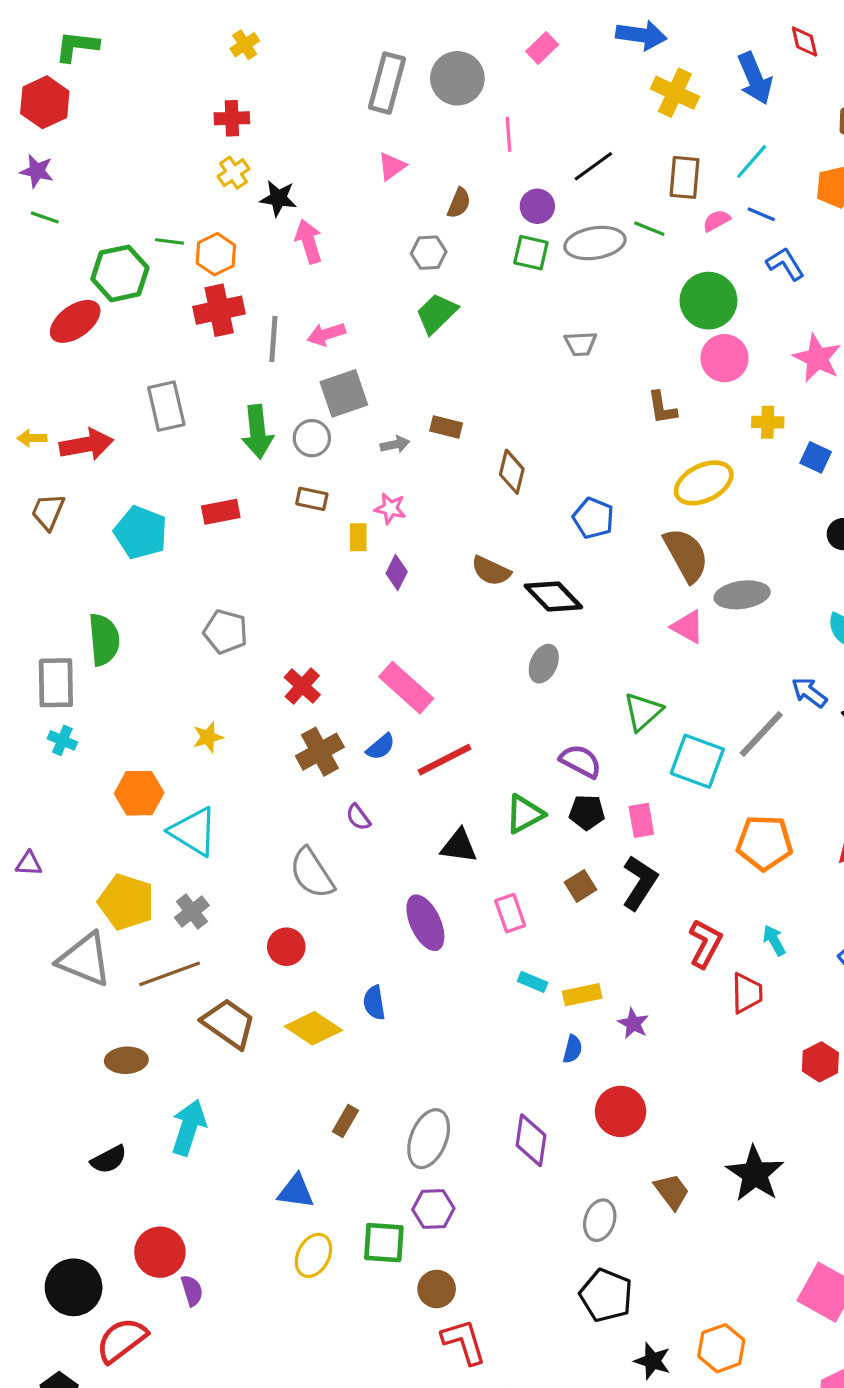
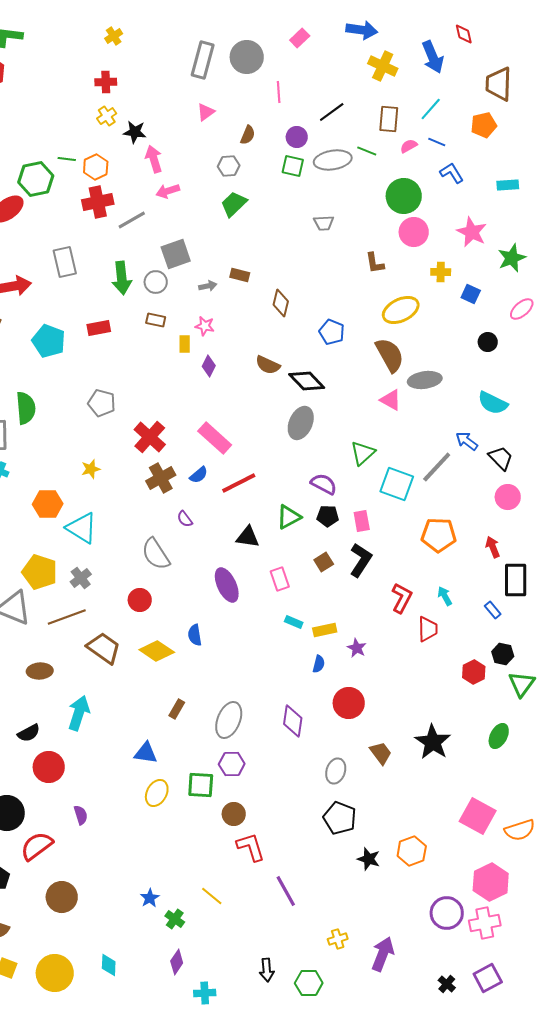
pink arrow: (326, 334) -> (168, 191), moved
gray line: (273, 339) -> (132, 220), turned 56
gray ellipse: (544, 664) -> (301, 423), size x1.4
red cross: (302, 686) -> (150, 437), size x1.4
red circle: (160, 1252) -> (49, 767), moved

